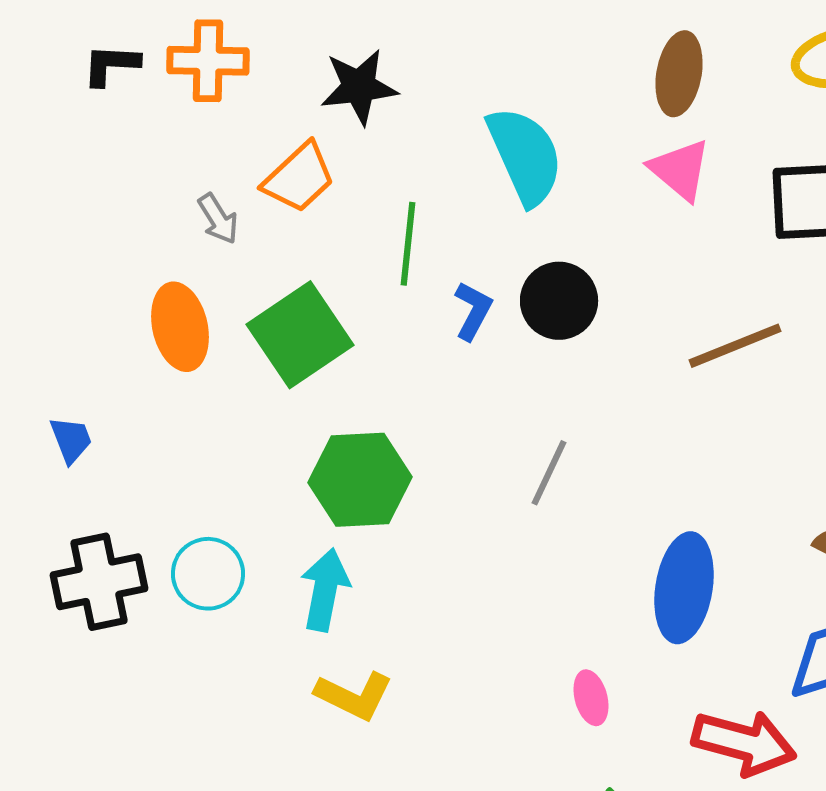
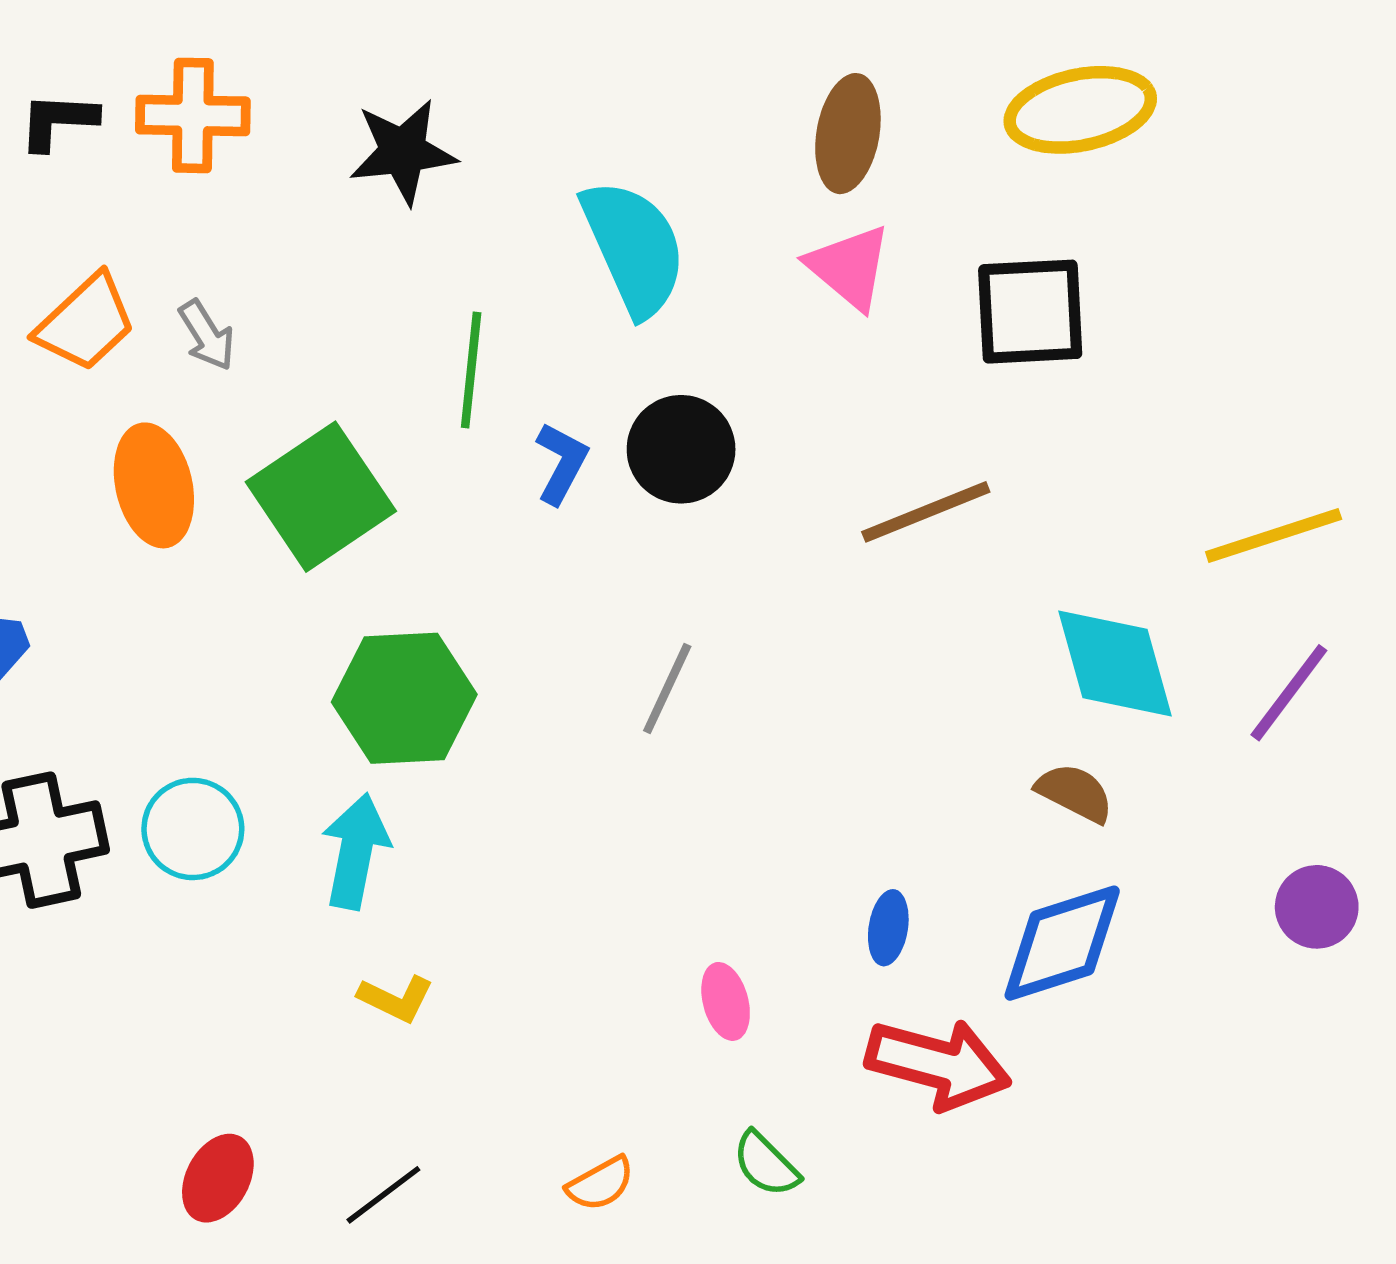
orange trapezoid: (299, 178) -> (86, 323), moved
blue ellipse: (684, 588) -> (888, 928), moved, size x0.5
yellow L-shape: (354, 696) -> (396, 999), size x0.7

